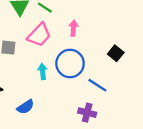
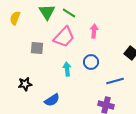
blue circle: (70, 64) -> (91, 62), size x0.6
blue line: (97, 85) -> (115, 81), turned -48

